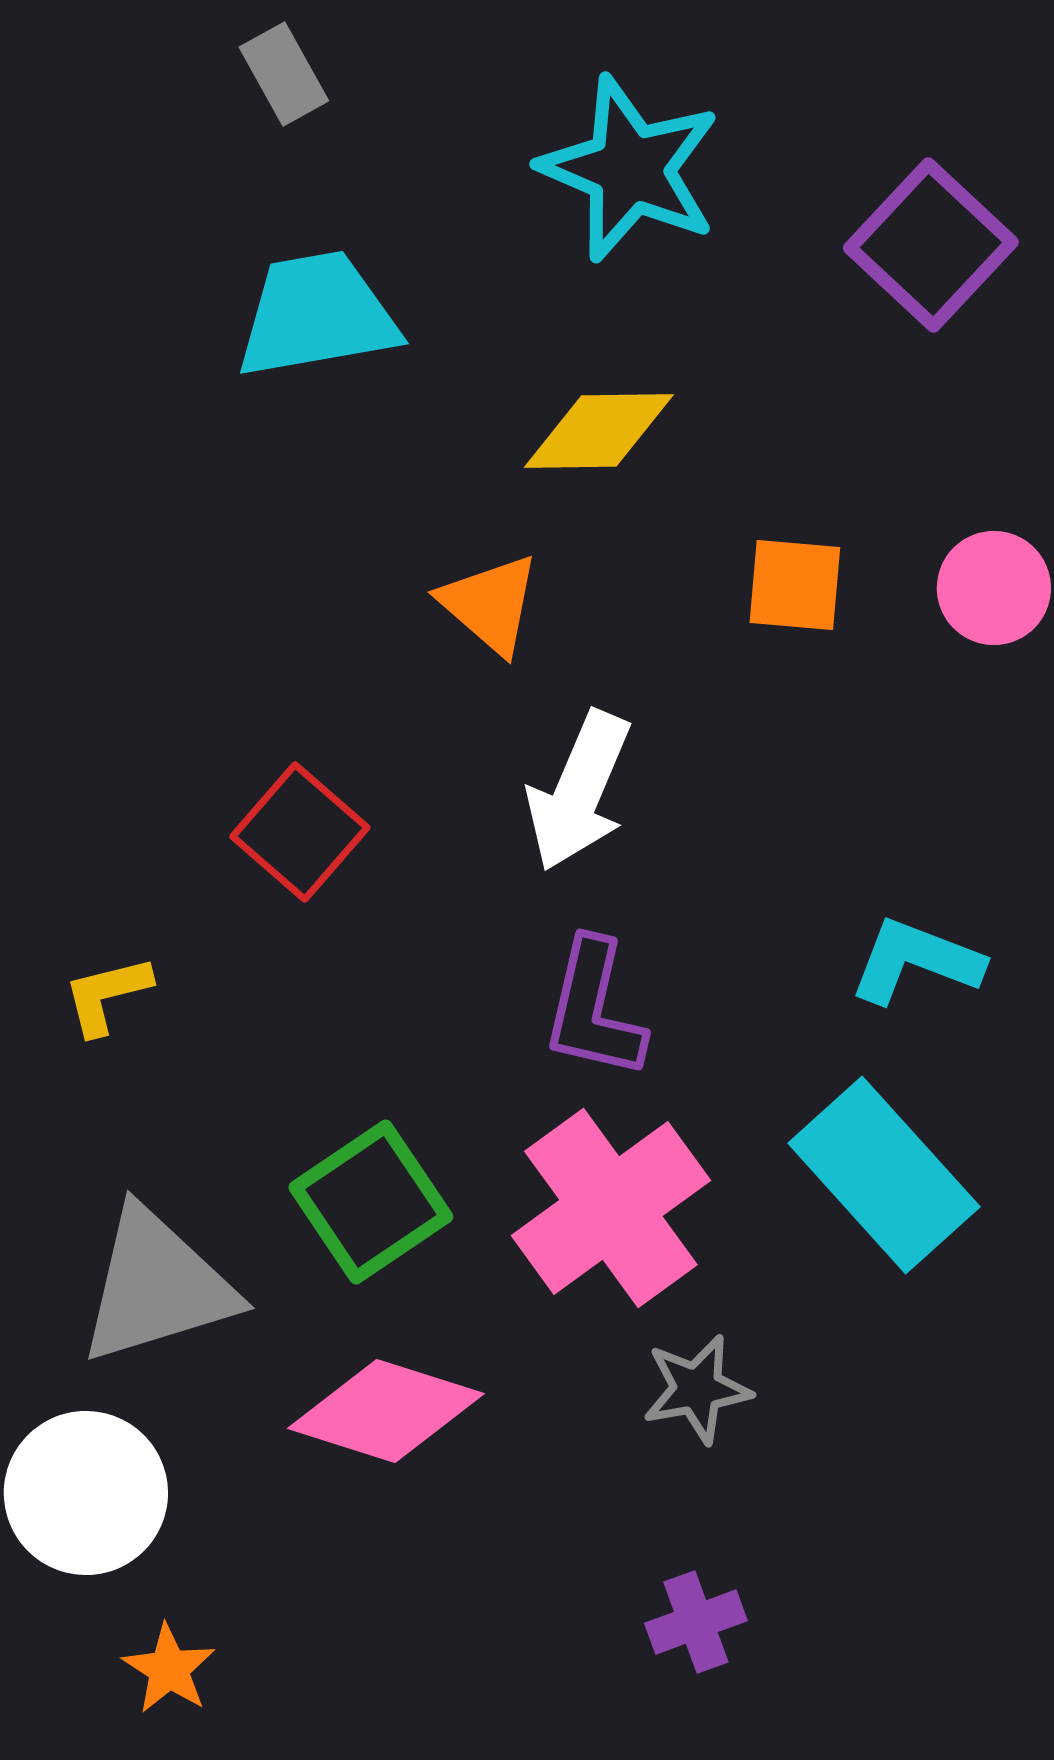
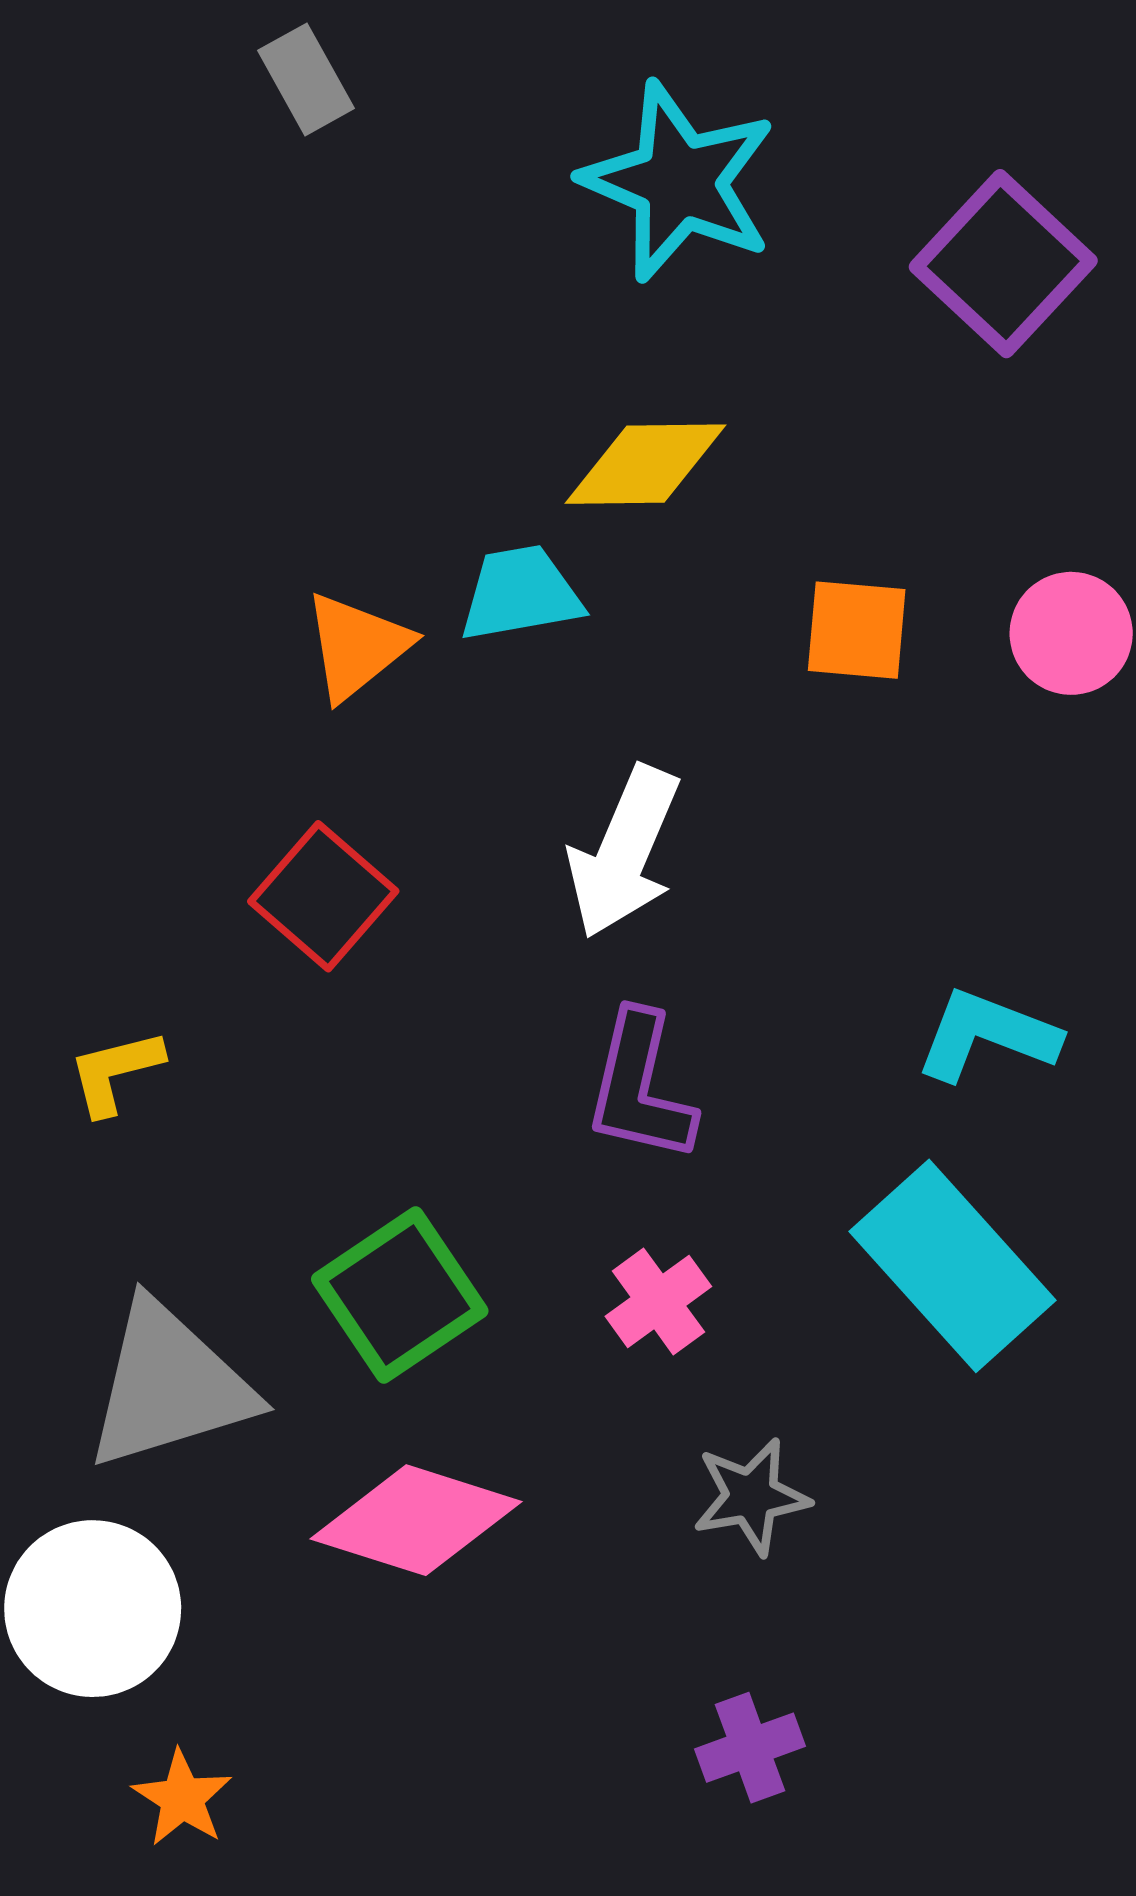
cyan trapezoid: (317, 315) -> (520, 593), moved, size x0.7
orange triangle: (490, 604) -> (357, 646), moved, turned 40
pink cross: (611, 1208) -> (658, 1301), size x0.5

